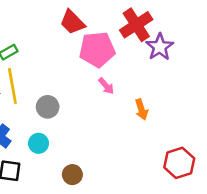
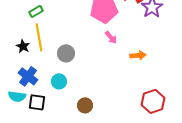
orange arrow: (141, 109) -> (138, 55), turned -77
red hexagon: (179, 163) -> (153, 101), moved

